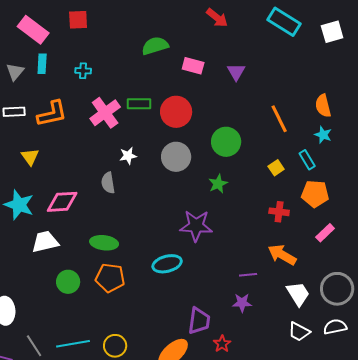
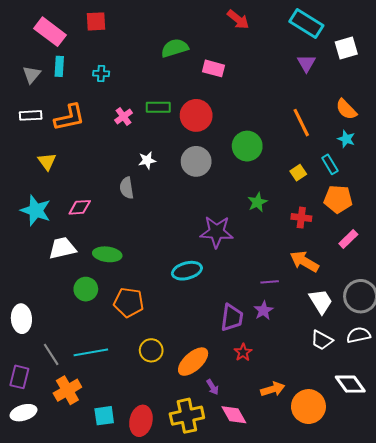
white square: (332, 32) -> (346, 48), moved
purple triangle: (236, 72) -> (306, 63), moved
orange semicircle: (323, 106) -> (346, 109), turned -30
pink cross: (105, 113) -> (124, 116), size x0.6
green star: (218, 184) -> (257, 202), moved
pink diamond: (62, 202) -> (80, 207), size x0.7
green ellipse: (104, 243) -> (107, 254), moved
orange pentagon: (110, 278) -> (129, 302), moved
purple star: (242, 303) -> (264, 311), turned -30
purple trapezoid: (199, 321) -> (232, 318), moved
yellow circle: (115, 346) -> (151, 350), moved

